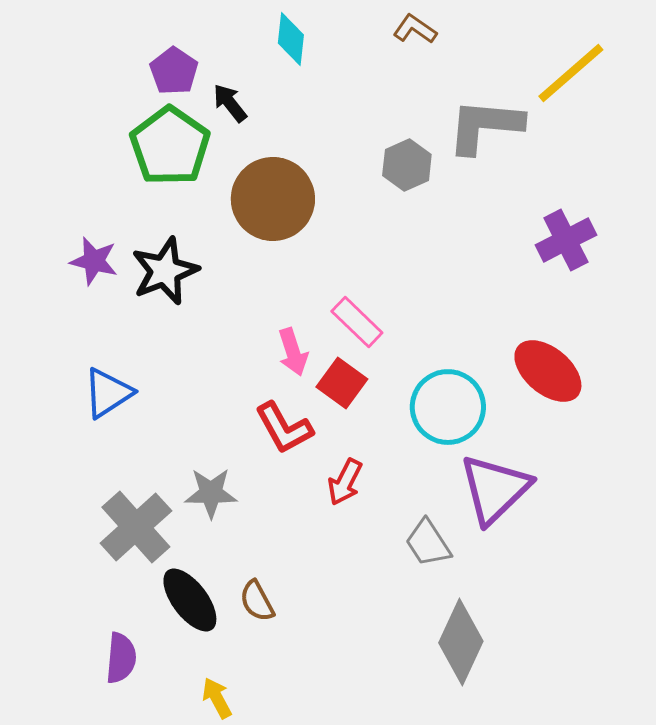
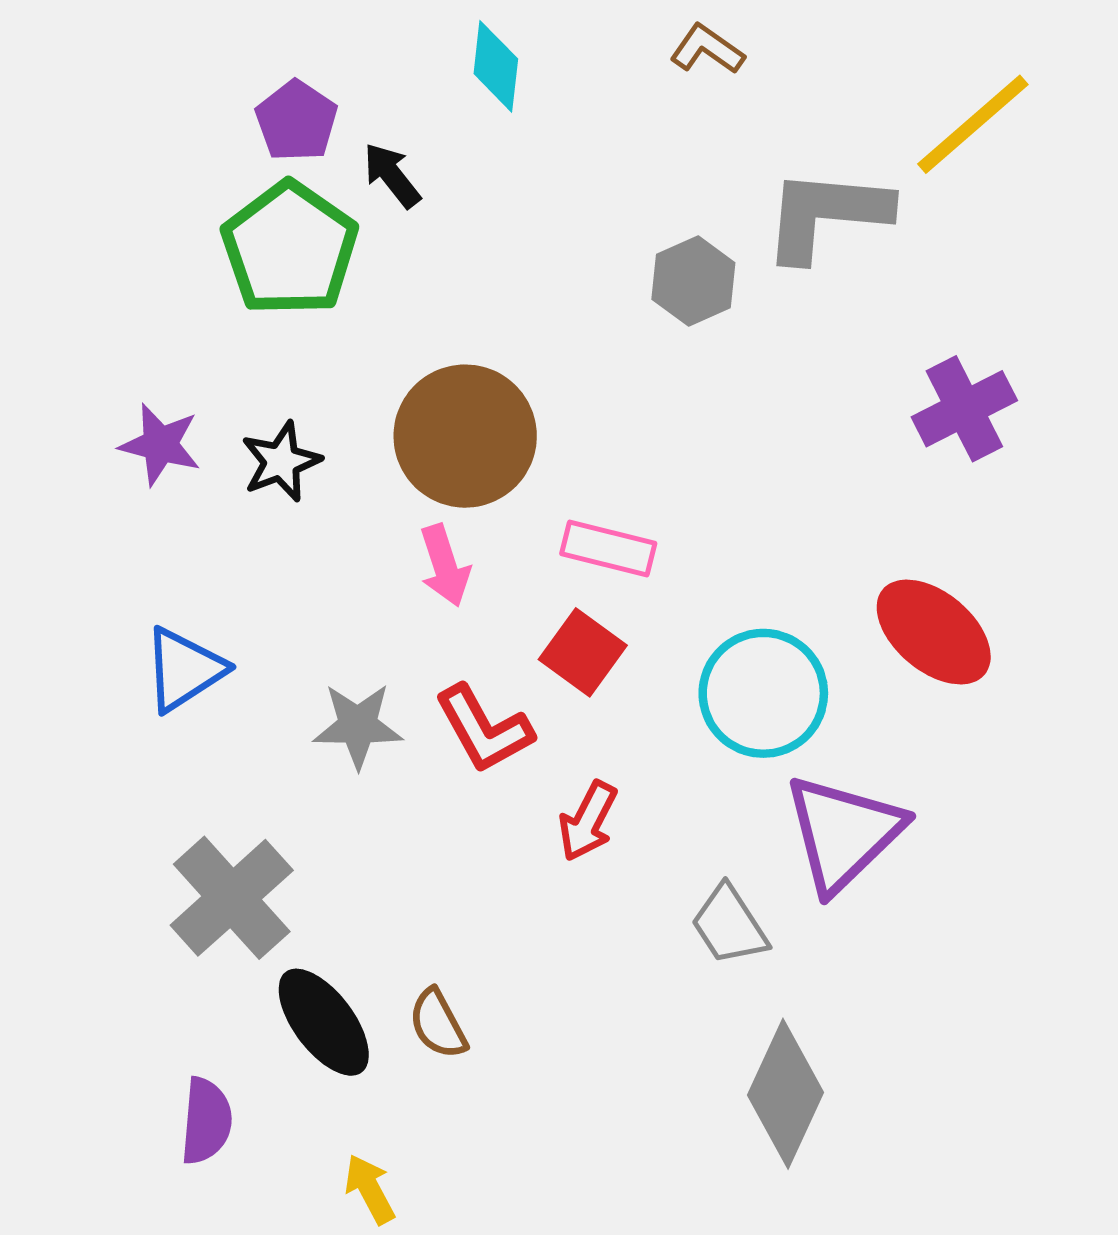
brown circle: (273, 199) -> (465, 436), moved
black star: (165, 271) -> (281, 462), size x0.7
pink rectangle: (357, 322) -> (608, 548), turned -30
pink arrow: (293, 352) -> (445, 566), moved
gray star: (211, 493) -> (358, 726), moved

